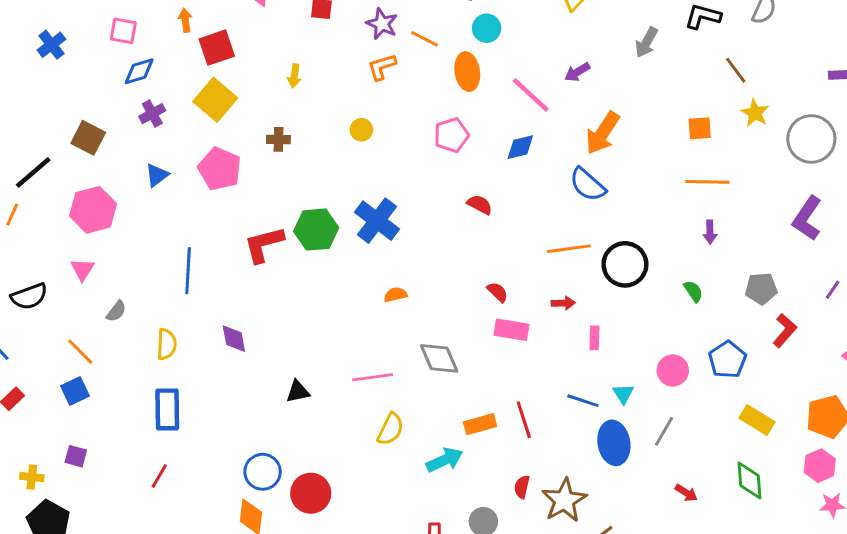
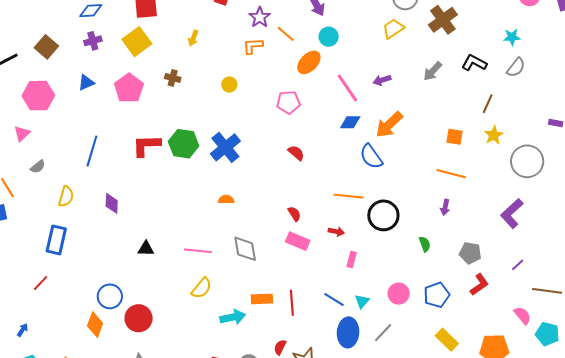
brown line: (736, 70) -> (488, 104), turned 48
orange ellipse: (467, 72) -> (309, 62), turned 40
blue diamond: (520, 147) -> (350, 122), moved

